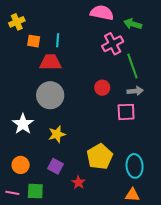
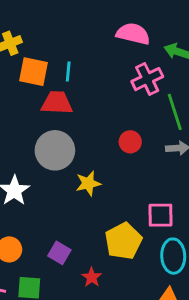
orange square: (34, 41) -> (34, 72), size x1.5
pink square: (126, 112) -> (160, 215), moved
yellow star: (57, 134) -> (88, 183), moved

